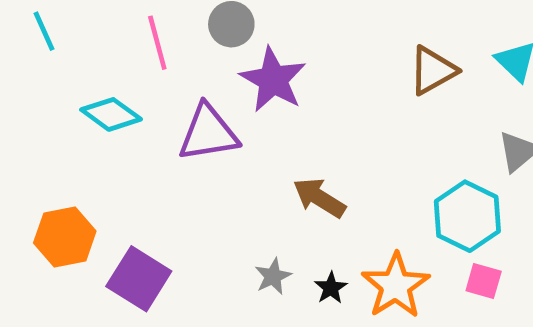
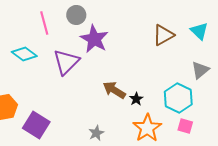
purple triangle: (208, 133) -> (66, 62), turned -36
gray star: (273, 276) -> (96, 133), moved
black star: (331, 288) -> (136, 99), moved

